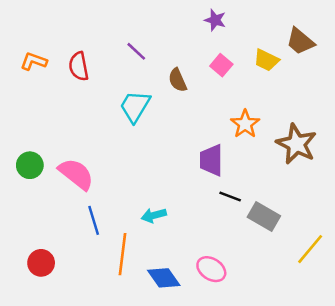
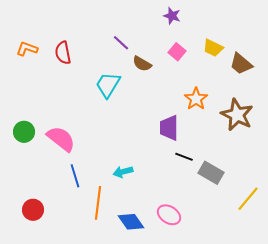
brown trapezoid: (300, 41) -> (241, 64), moved
purple line: (136, 51) -> (121, 43), moved
brown semicircle: (178, 80) -> (142, 64), turned -36

